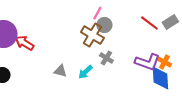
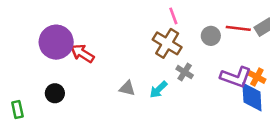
pink line: (97, 13) -> (173, 16), turned -48
red line: (149, 23) -> (238, 28), turned -30
gray circle: (104, 25) -> (211, 36), moved

